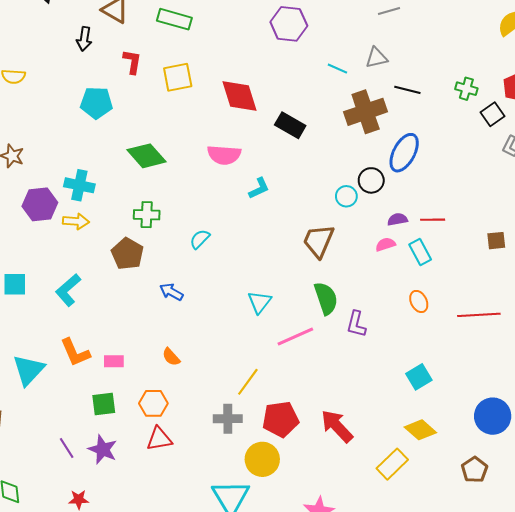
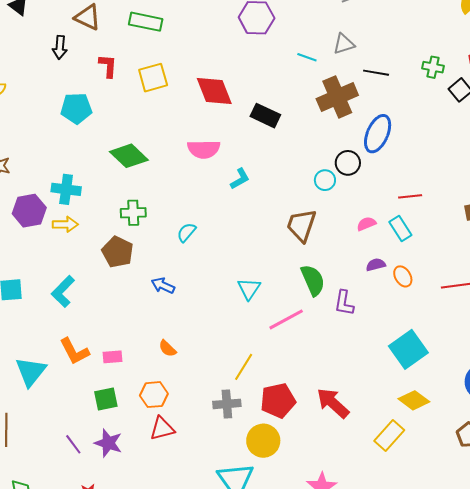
purple semicircle: (397, 219) -> (376, 265), moved
cyan square: (419, 377) -> (408, 349), size x1.5

